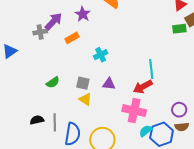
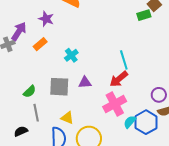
gray square: (83, 83) -> (59, 87), size x1.5
yellow triangle: (85, 99) -> (67, 118), moved
pink cross: (134, 111) -> (115, 104), turned -30
gray line: (55, 122) -> (36, 113), moved

